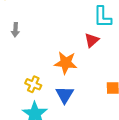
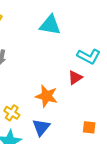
cyan L-shape: (102, 17) -> (89, 56), turned -70

